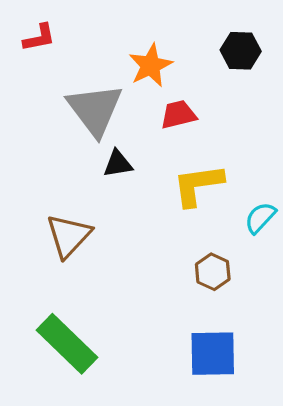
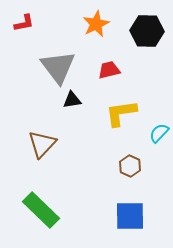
black hexagon: (241, 51) -> (147, 31), size x1.4
orange star: (151, 65) -> (96, 24), moved

